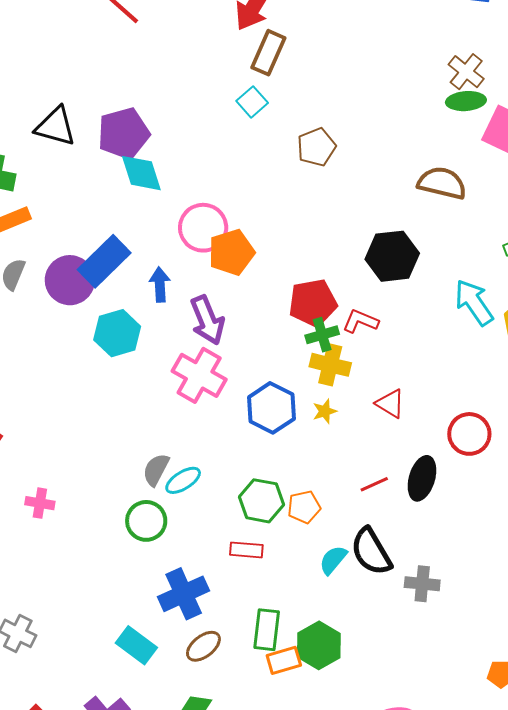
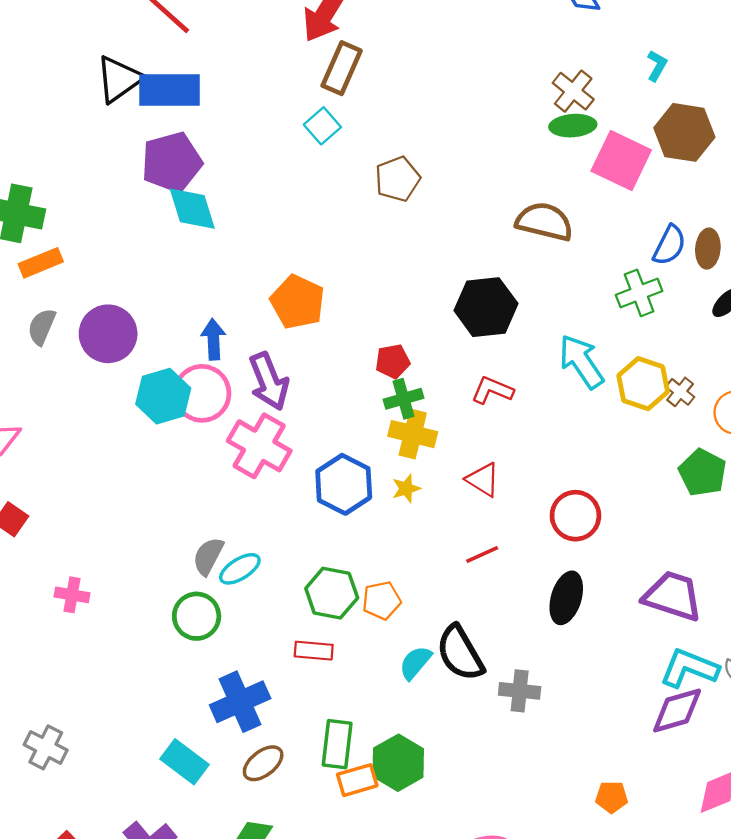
black triangle: (56, 126) -> (119, 79), moved, turned -51
pink circle: (203, 228) -> (202, 393), moved
orange pentagon: (231, 252) -> (298, 302), turned -30
blue rectangle: (104, 261) -> (169, 90), moved, turned 44
red pentagon: (313, 303) -> (393, 361), size x0.6
red L-shape: (360, 321) -> (492, 390), moved
black ellipse: (422, 478) -> (566, 598), moved
red line: (374, 484) -> (482, 555), moved

